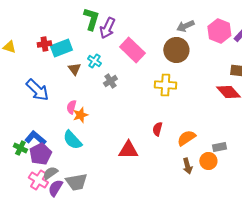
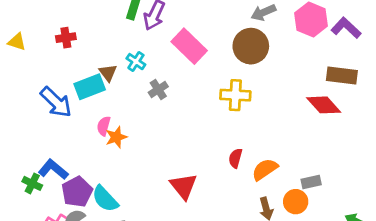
cyan rectangle: (61, 48) -> (90, 87), moved
red semicircle: (157, 129) -> (235, 158), moved
cyan semicircle: (72, 140) -> (105, 199), moved
red triangle: (128, 150) -> (184, 186), turned 50
purple pentagon: (40, 154) -> (77, 192), moved

